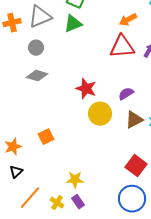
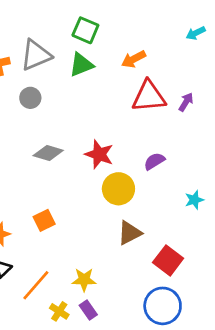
orange arrow: (128, 20) -> (134, 59), moved
gray diamond: (37, 76) -> (48, 153), moved
brown triangle: (134, 120) -> (130, 233), moved
orange line: (30, 198) -> (36, 285), moved

